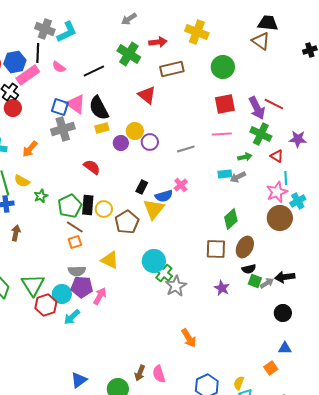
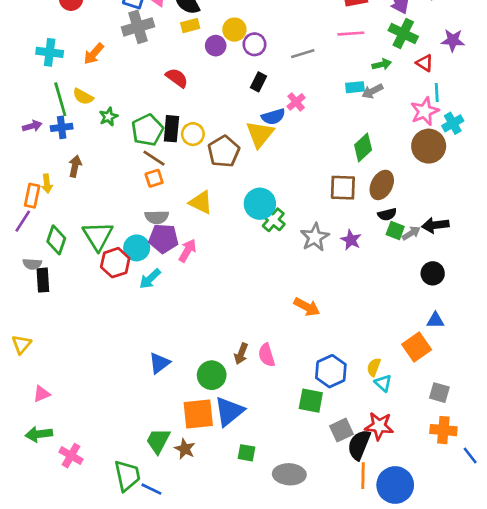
black rectangle: (142, 187) -> (259, 82), moved
gray star: (176, 286) -> (315, 237), moved
orange arrow: (189, 338) -> (307, 307), turned -30
orange square: (271, 368) -> (417, 347), size x1.5

